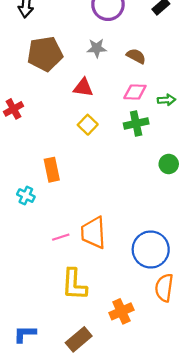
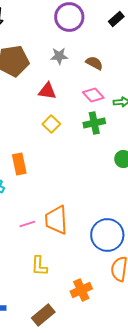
pink diamond: (135, 92) -> (93, 95), turned 45
yellow L-shape: (74, 284) -> (39, 266), size x0.7

